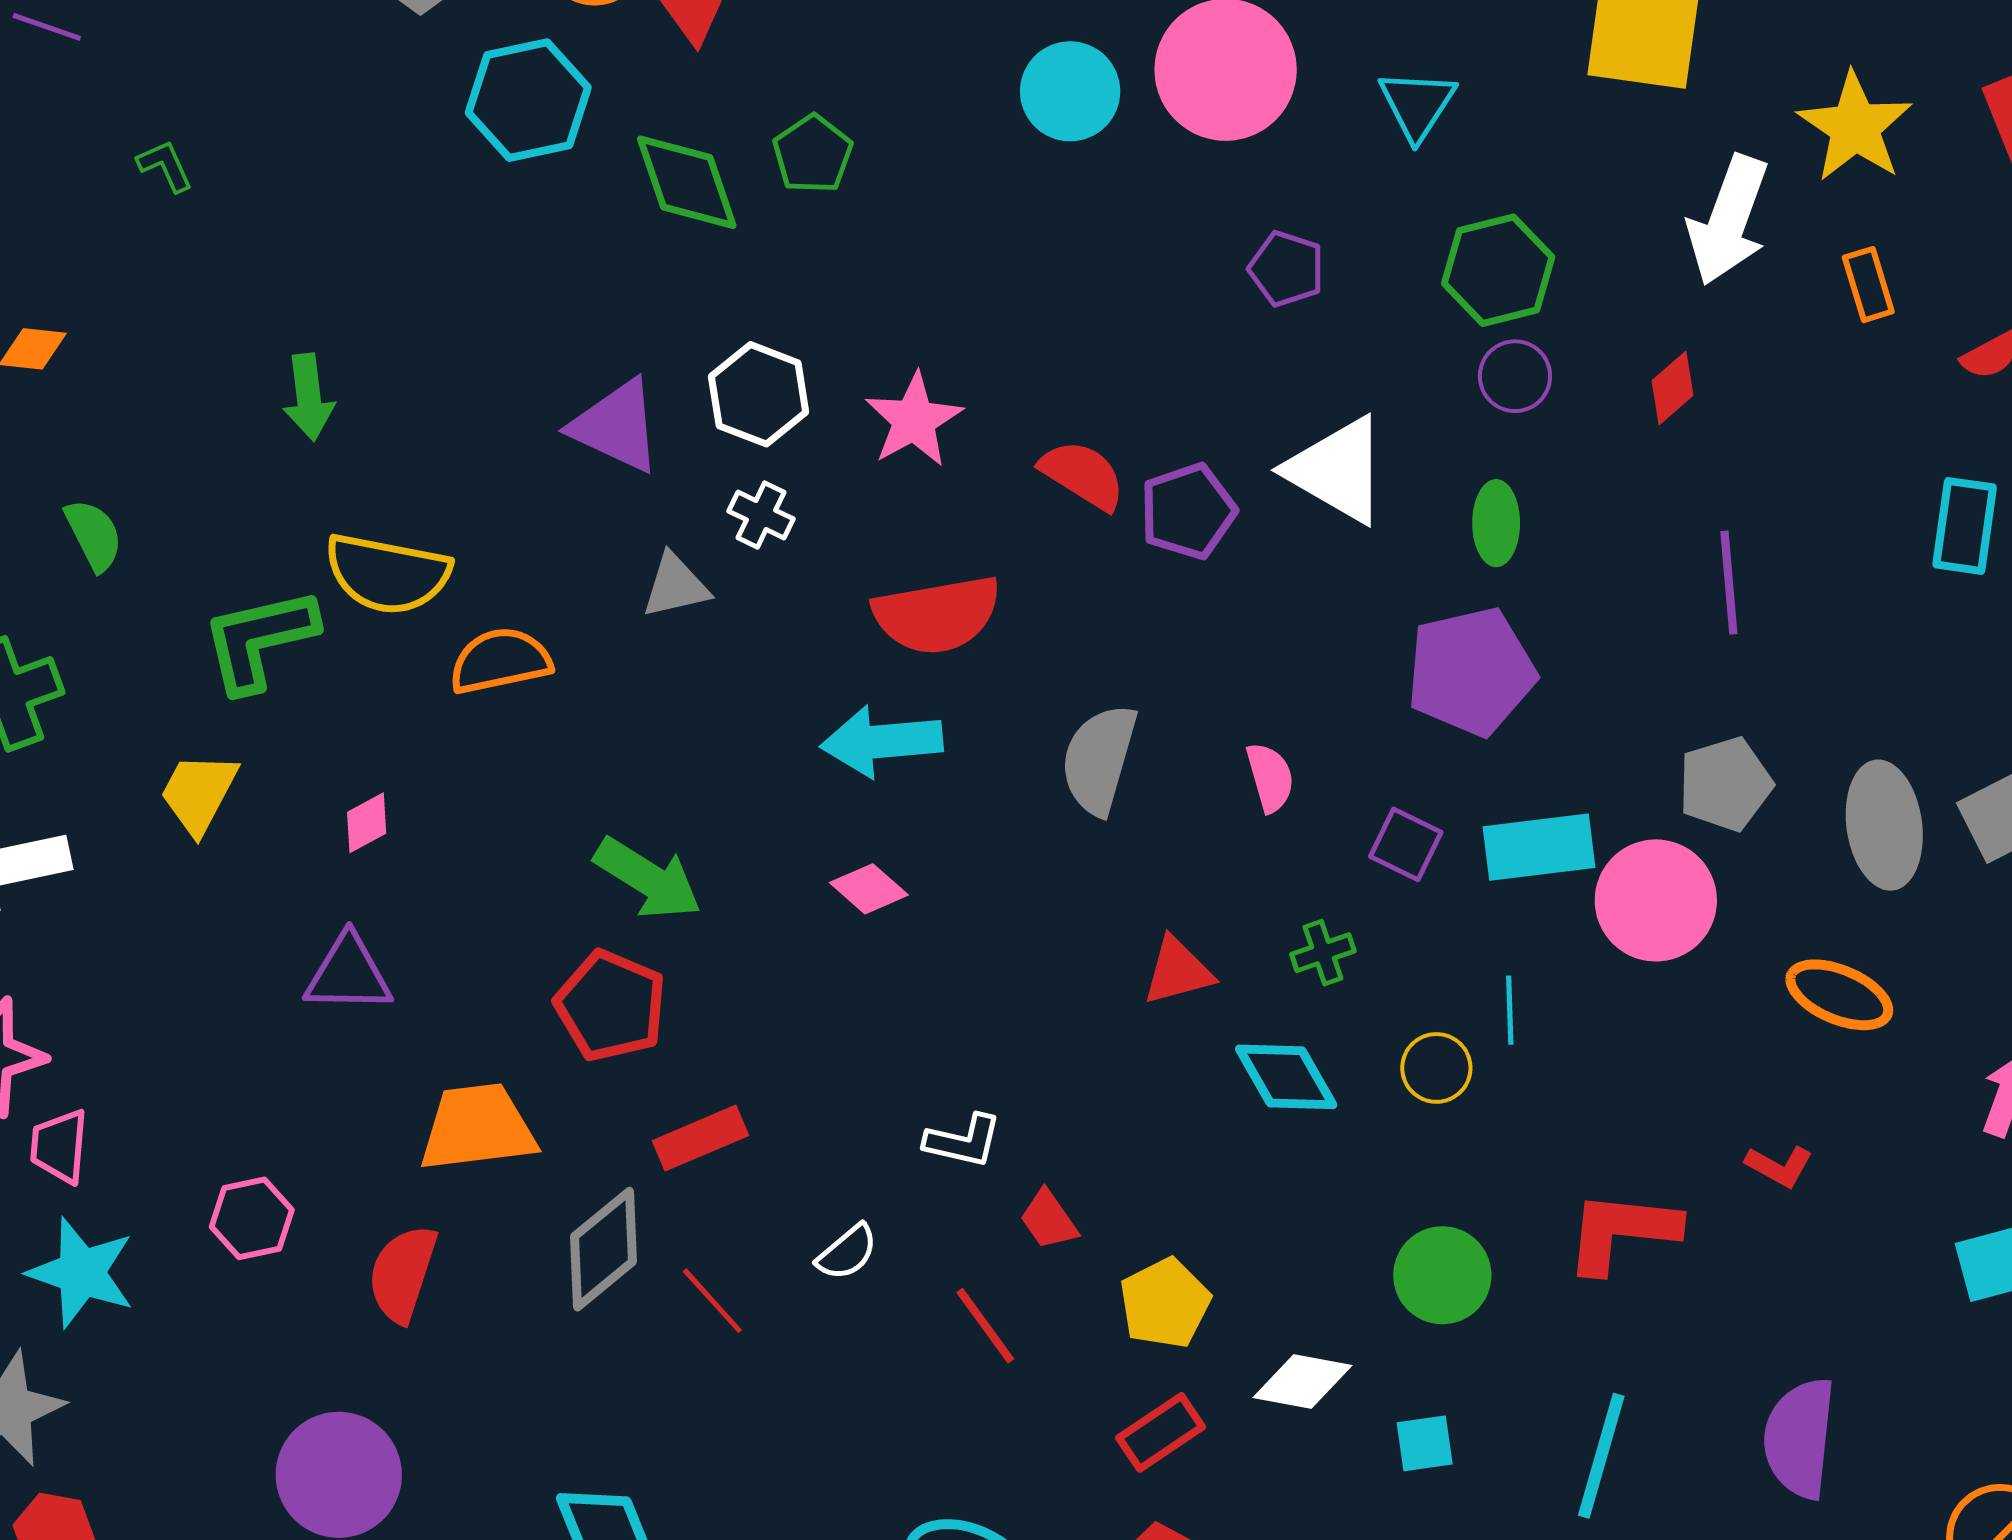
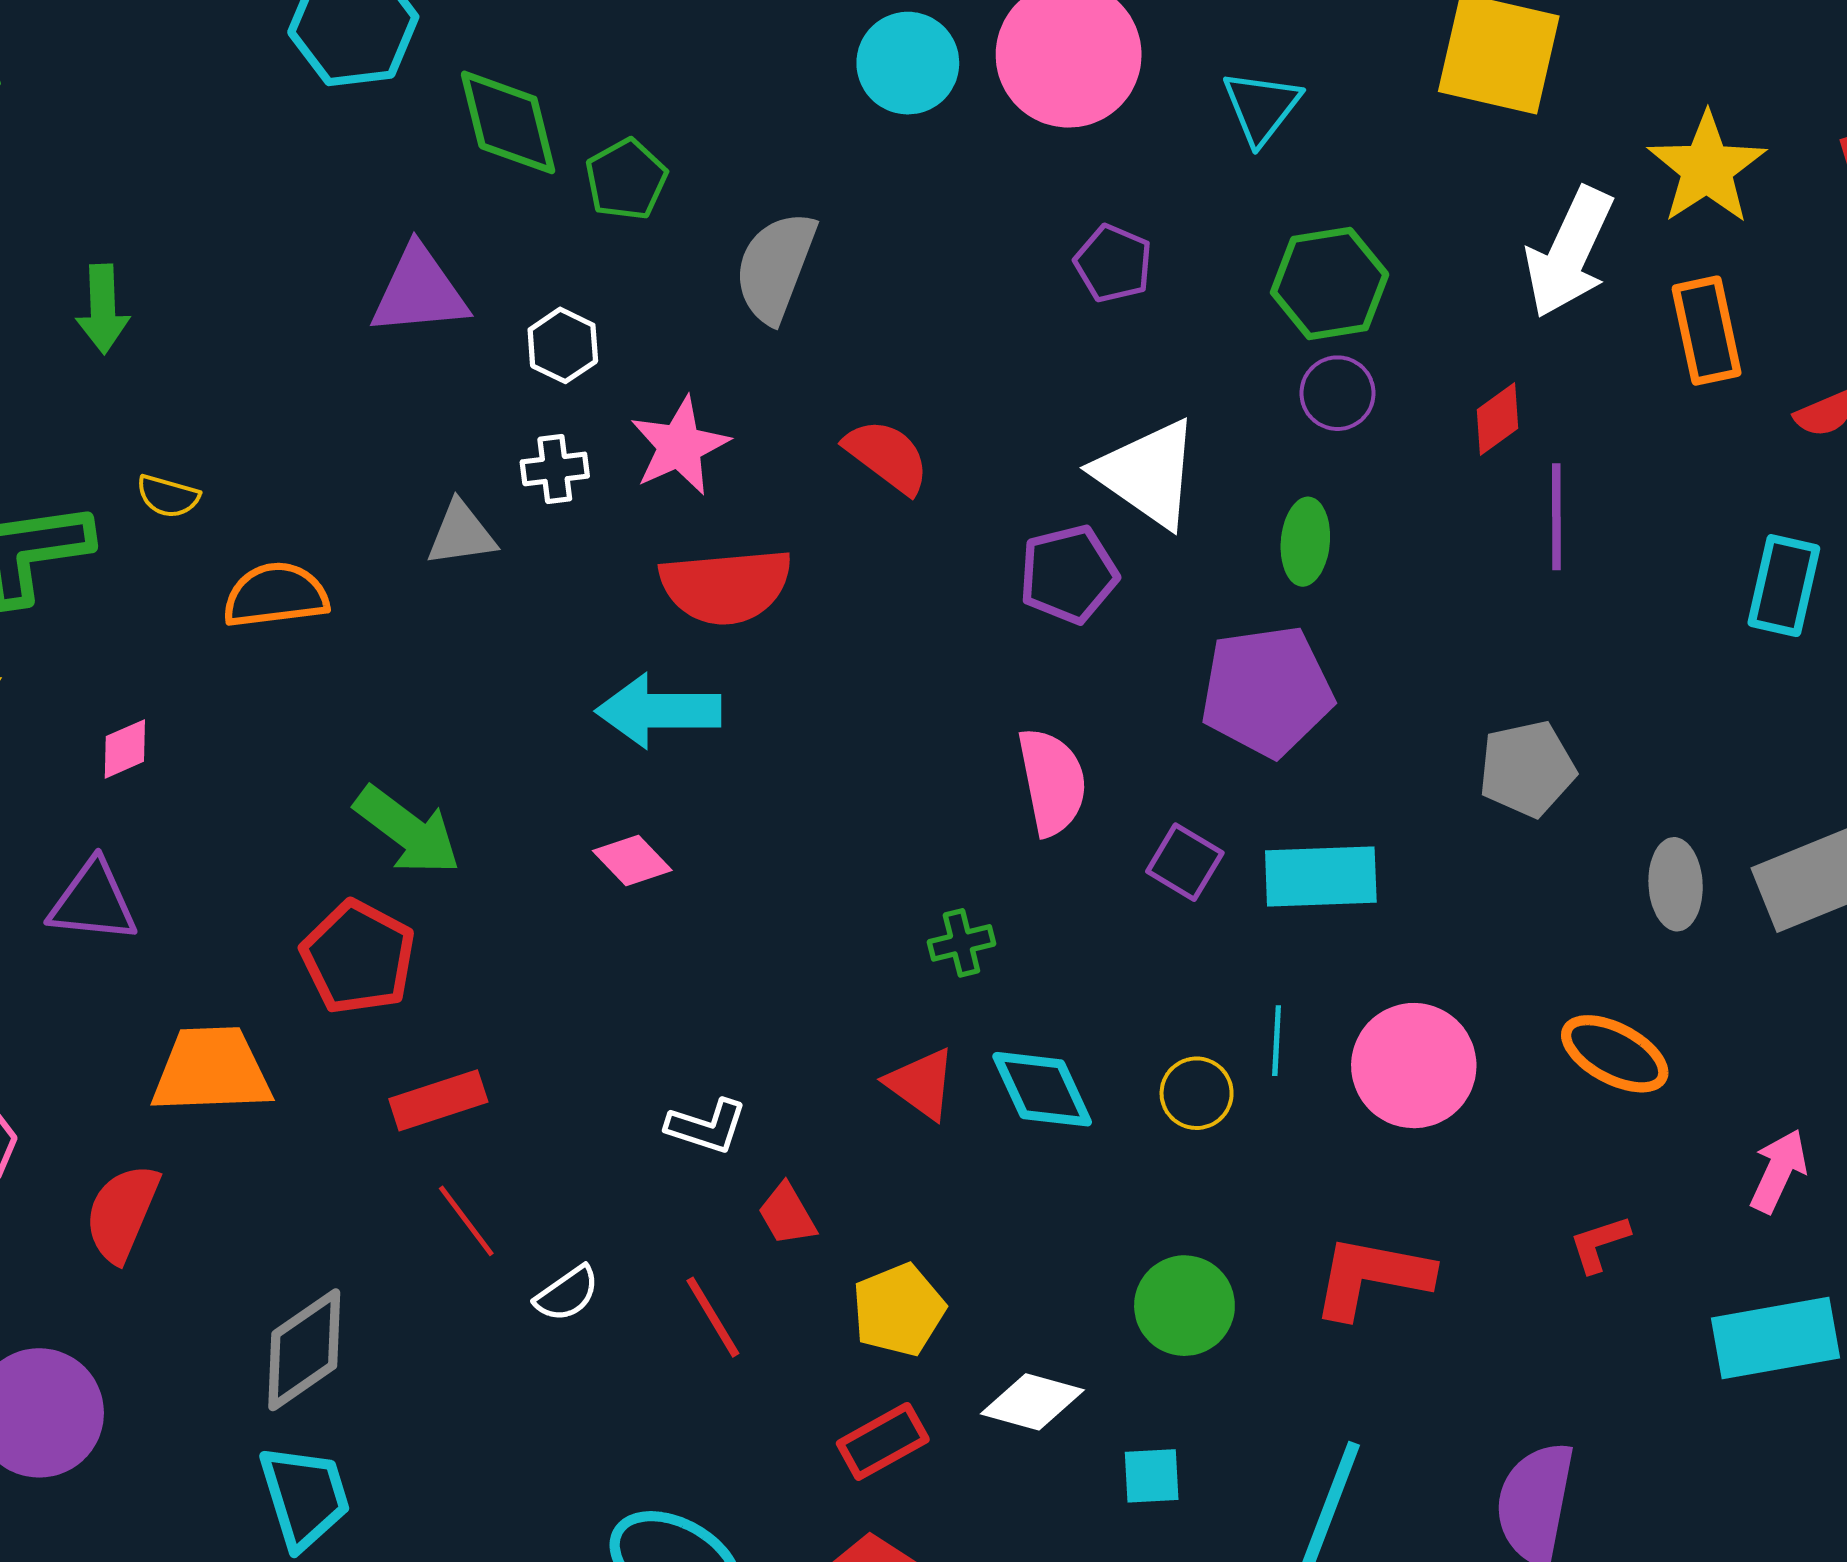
green pentagon: (813, 154) -> (626, 179), moved
orange rectangle: (1868, 285) -> (1707, 331), size x1.4
white hexagon: (759, 394) -> (563, 345), size x0.7
pink star: (914, 420) -> (680, 446), moved
purple triangle: (616, 426) -> (419, 291), moved, turned -35
purple pentagon: (1188, 511) -> (1068, 574), moved
white cross: (761, 515) -> (555, 469), turned -38
yellow semicircle: (387, 574) -> (168, 496), size x0.5
purple line: (1729, 583) -> (1556, 517), moved
gray semicircle: (1099, 759) -> (775, 267), moved
pink semicircle: (1270, 777) -> (1052, 782), size x1.5
gray pentagon: (1725, 784) -> (1527, 769), moved
gray ellipse: (1884, 825) -> (1676, 884), size x0.7
pink circle: (1656, 900) -> (1414, 1066), moved
green cross: (1323, 953) -> (961, 943), moved
red triangle: (1178, 971) -> (921, 1084), moved, turned 46
red L-shape: (1779, 1166) -> (1599, 1244), moved, turned 128
gray diamond: (603, 1249) -> (304, 1350), moved
white semicircle: (847, 1252) -> (567, 1294), moved
red line: (712, 1301) -> (466, 1221), moved

